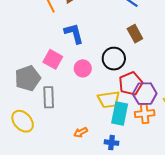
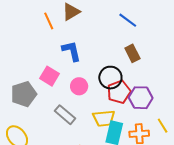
red pentagon: (131, 84) -> (119, 92), moved
purple hexagon: (145, 94) -> (141, 98), moved
gray rectangle: (49, 97) -> (65, 115), moved, turned -50

